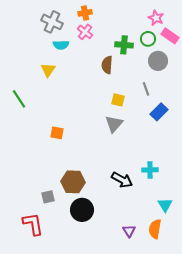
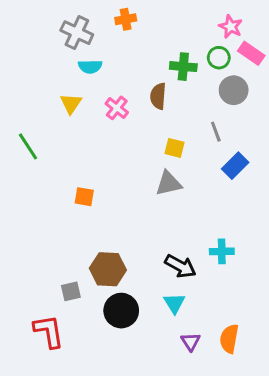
pink cross: (85, 32) -> (117, 108), moved
gray triangle: (114, 124) -> (169, 183), turned 36
cyan triangle: (165, 205) -> (174, 303), moved

